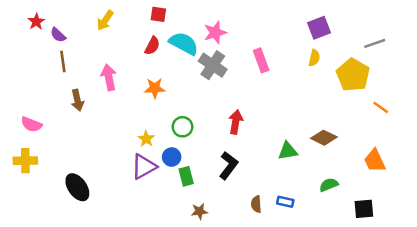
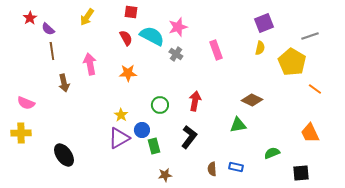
red semicircle: (152, 46) -> (126, 38), turned -56
gray cross: (213, 65) -> (176, 54), size x0.6
green circle: (183, 127) -> (160, 105), moved
brown diamond: (324, 138) -> (252, 100), moved

